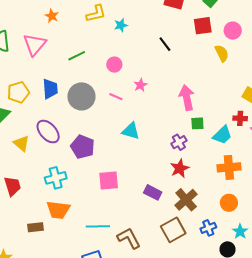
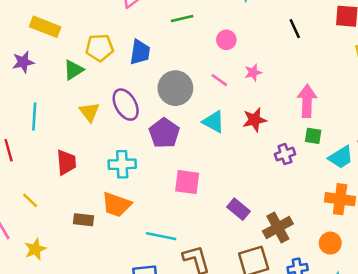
gray circle: (81, 96) -> (175, 88), moved
cyan triangle: (131, 131) -> (214, 122), moved
red star: (180, 168) -> (254, 120), moved

